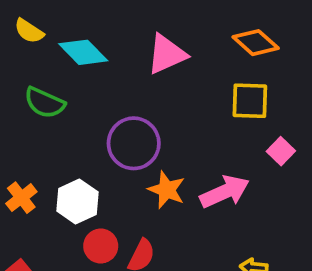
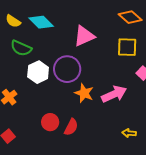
yellow semicircle: (29, 31) -> (13, 21), moved
pink triangle: (167, 54) -> (84, 36), moved
white hexagon: (77, 201) -> (38, 72), moved

